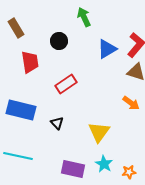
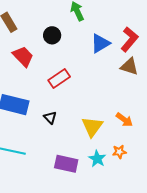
red trapezoid: (30, 62) -> (23, 56), turned -35
orange arrow: (131, 103) -> (124, 120), moved
orange star: (129, 172) -> (119, 152), moved

